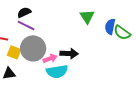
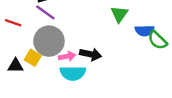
blue semicircle: (110, 27) -> (145, 31), turned -112
yellow square: (14, 52) -> (33, 58), moved

